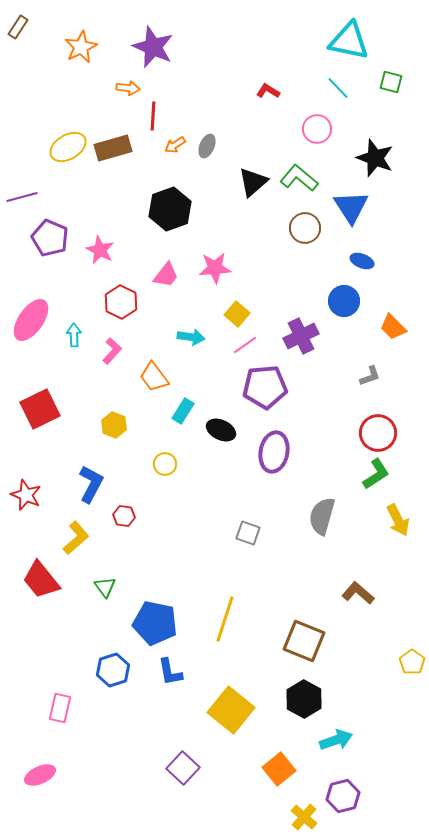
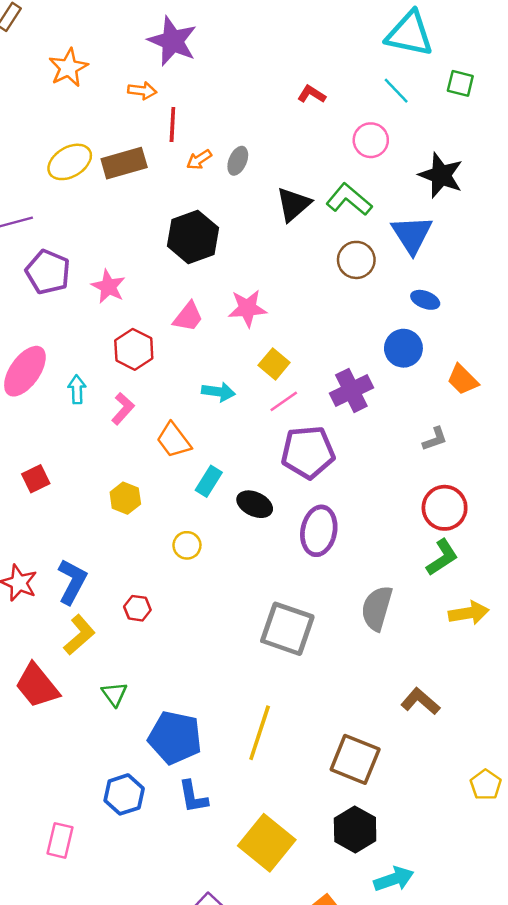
orange star: (81, 47) -> (68, 68), moved
red square: (40, 409) -> (36, 479), size x0.6
blue L-shape: (91, 484) -> (72, 582), moved
yellow arrow: (398, 520) -> (469, 613), turned -72
gray square: (248, 533) -> (287, 629), size x1.8

